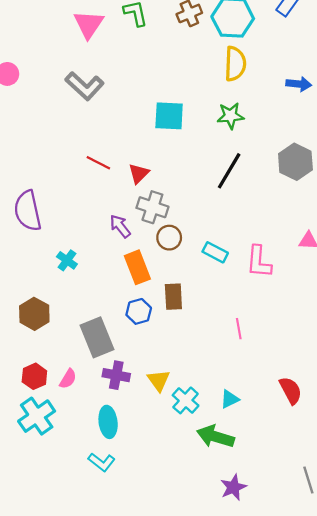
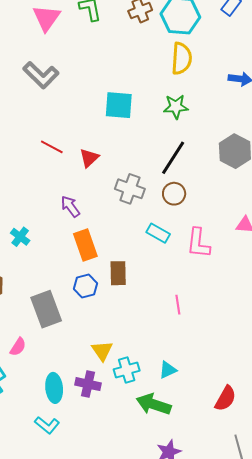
gray cross: (152, 207) -> (130, 189), moved
brown circle: (169, 238) -> (174, 194), moved
purple cross: (116, 375) -> (88, 384), moved
red semicircle: (291, 390) -> (225, 398), moved, turned 56
cyan cross: (186, 400) -> (127, 370), turned 30

